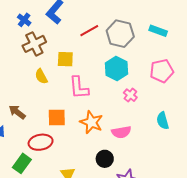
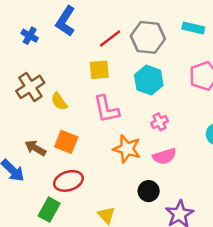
brown cross: (34, 44) -> (30, 87), moved
yellow square: (65, 59) -> (99, 70), moved
pink cross: (130, 95) -> (160, 122), moved, turned 32
orange square: (57, 117) -> (66, 142), moved, turned 30

